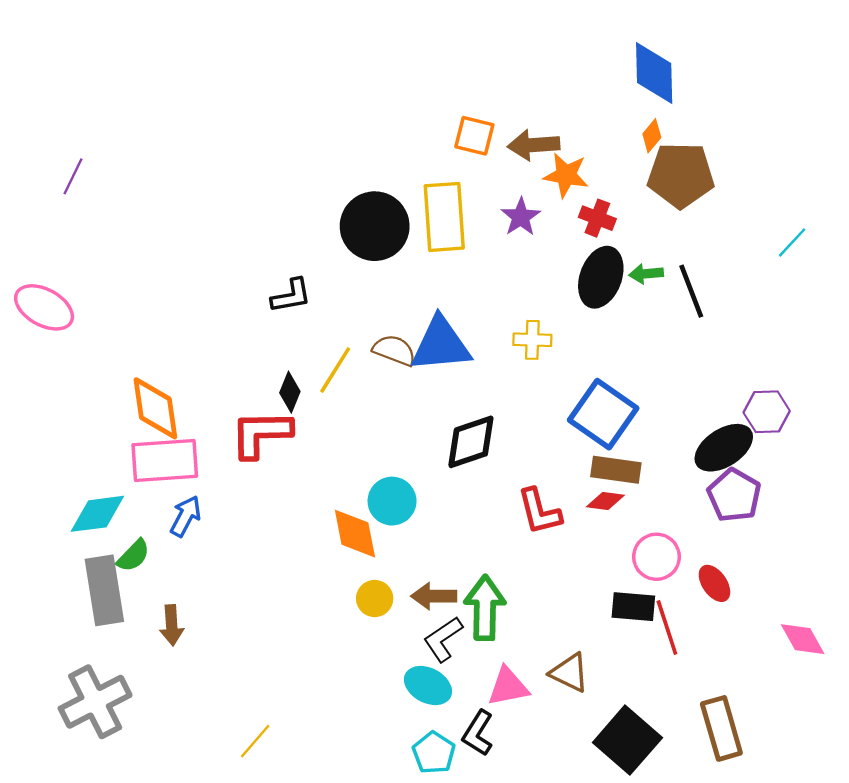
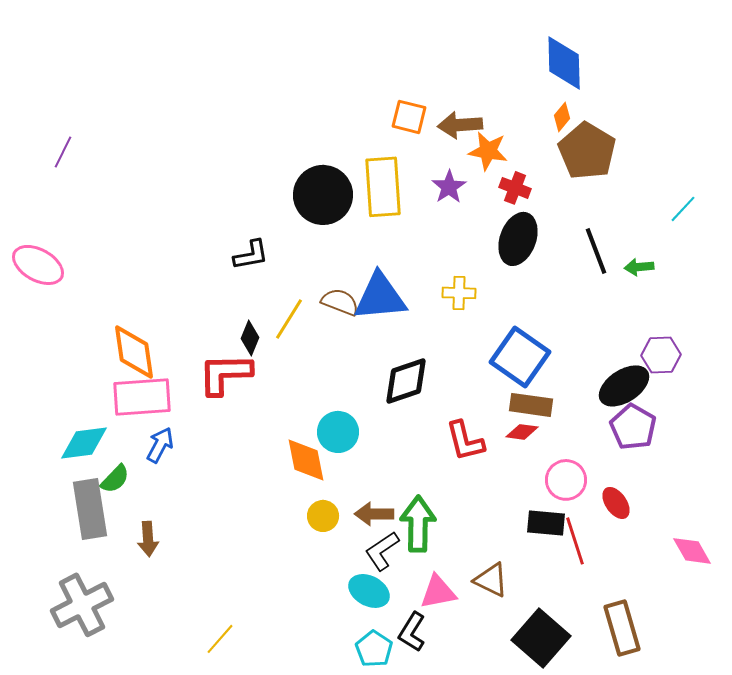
brown pentagon: (681, 175) -> (587, 151), turned 30
green arrow: (646, 274) -> (639, 267), moved

